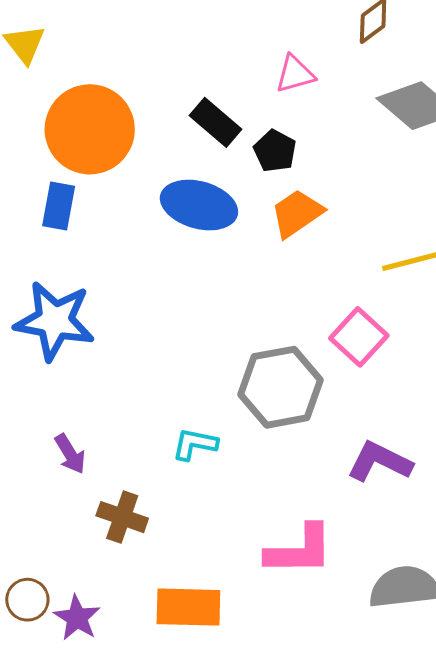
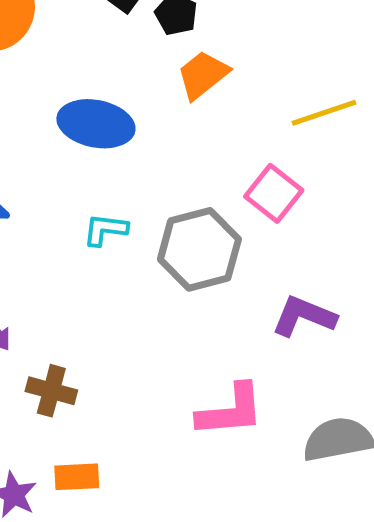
blue ellipse: (199, 205) -> (96, 124), moved
cyan L-shape: (195, 444) -> (105, 230), moved
orange rectangle: (188, 607) -> (77, 477), moved, size x0.7

